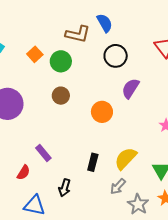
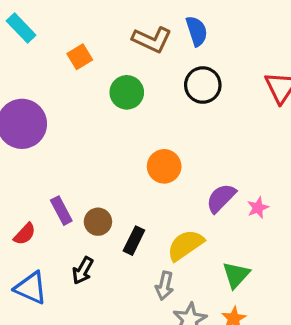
green circle: (61, 61) -> (127, 92), moved
purple semicircle: (130, 88) -> (221, 198), moved
brown circle: (61, 96) -> (98, 222), moved
gray arrow: (118, 187) -> (164, 286), turned -42

